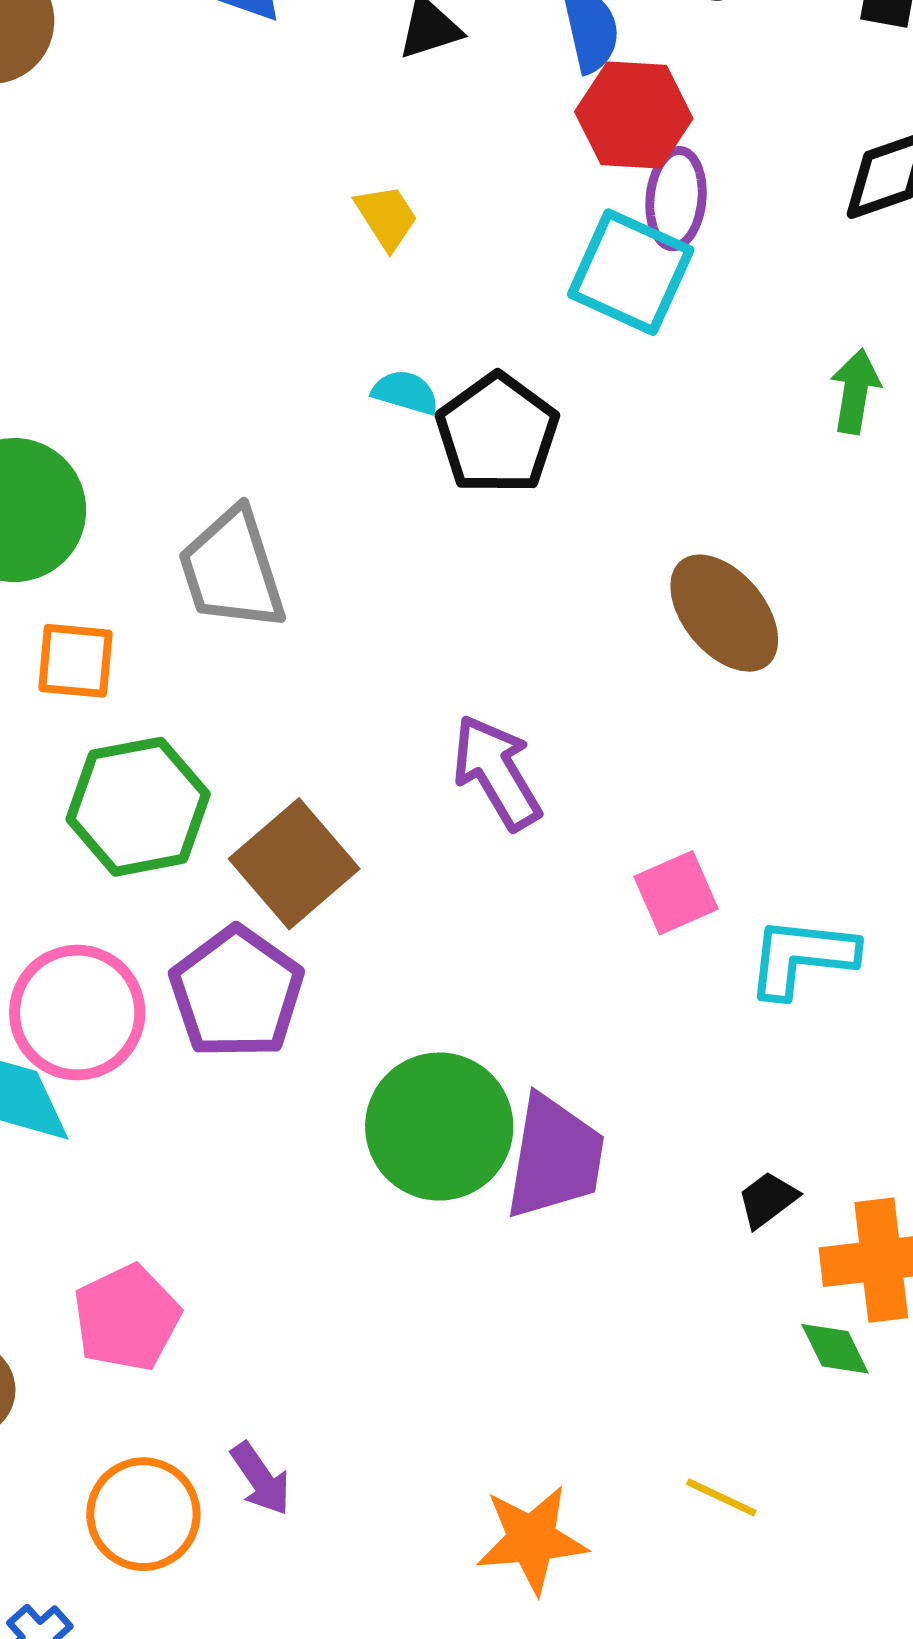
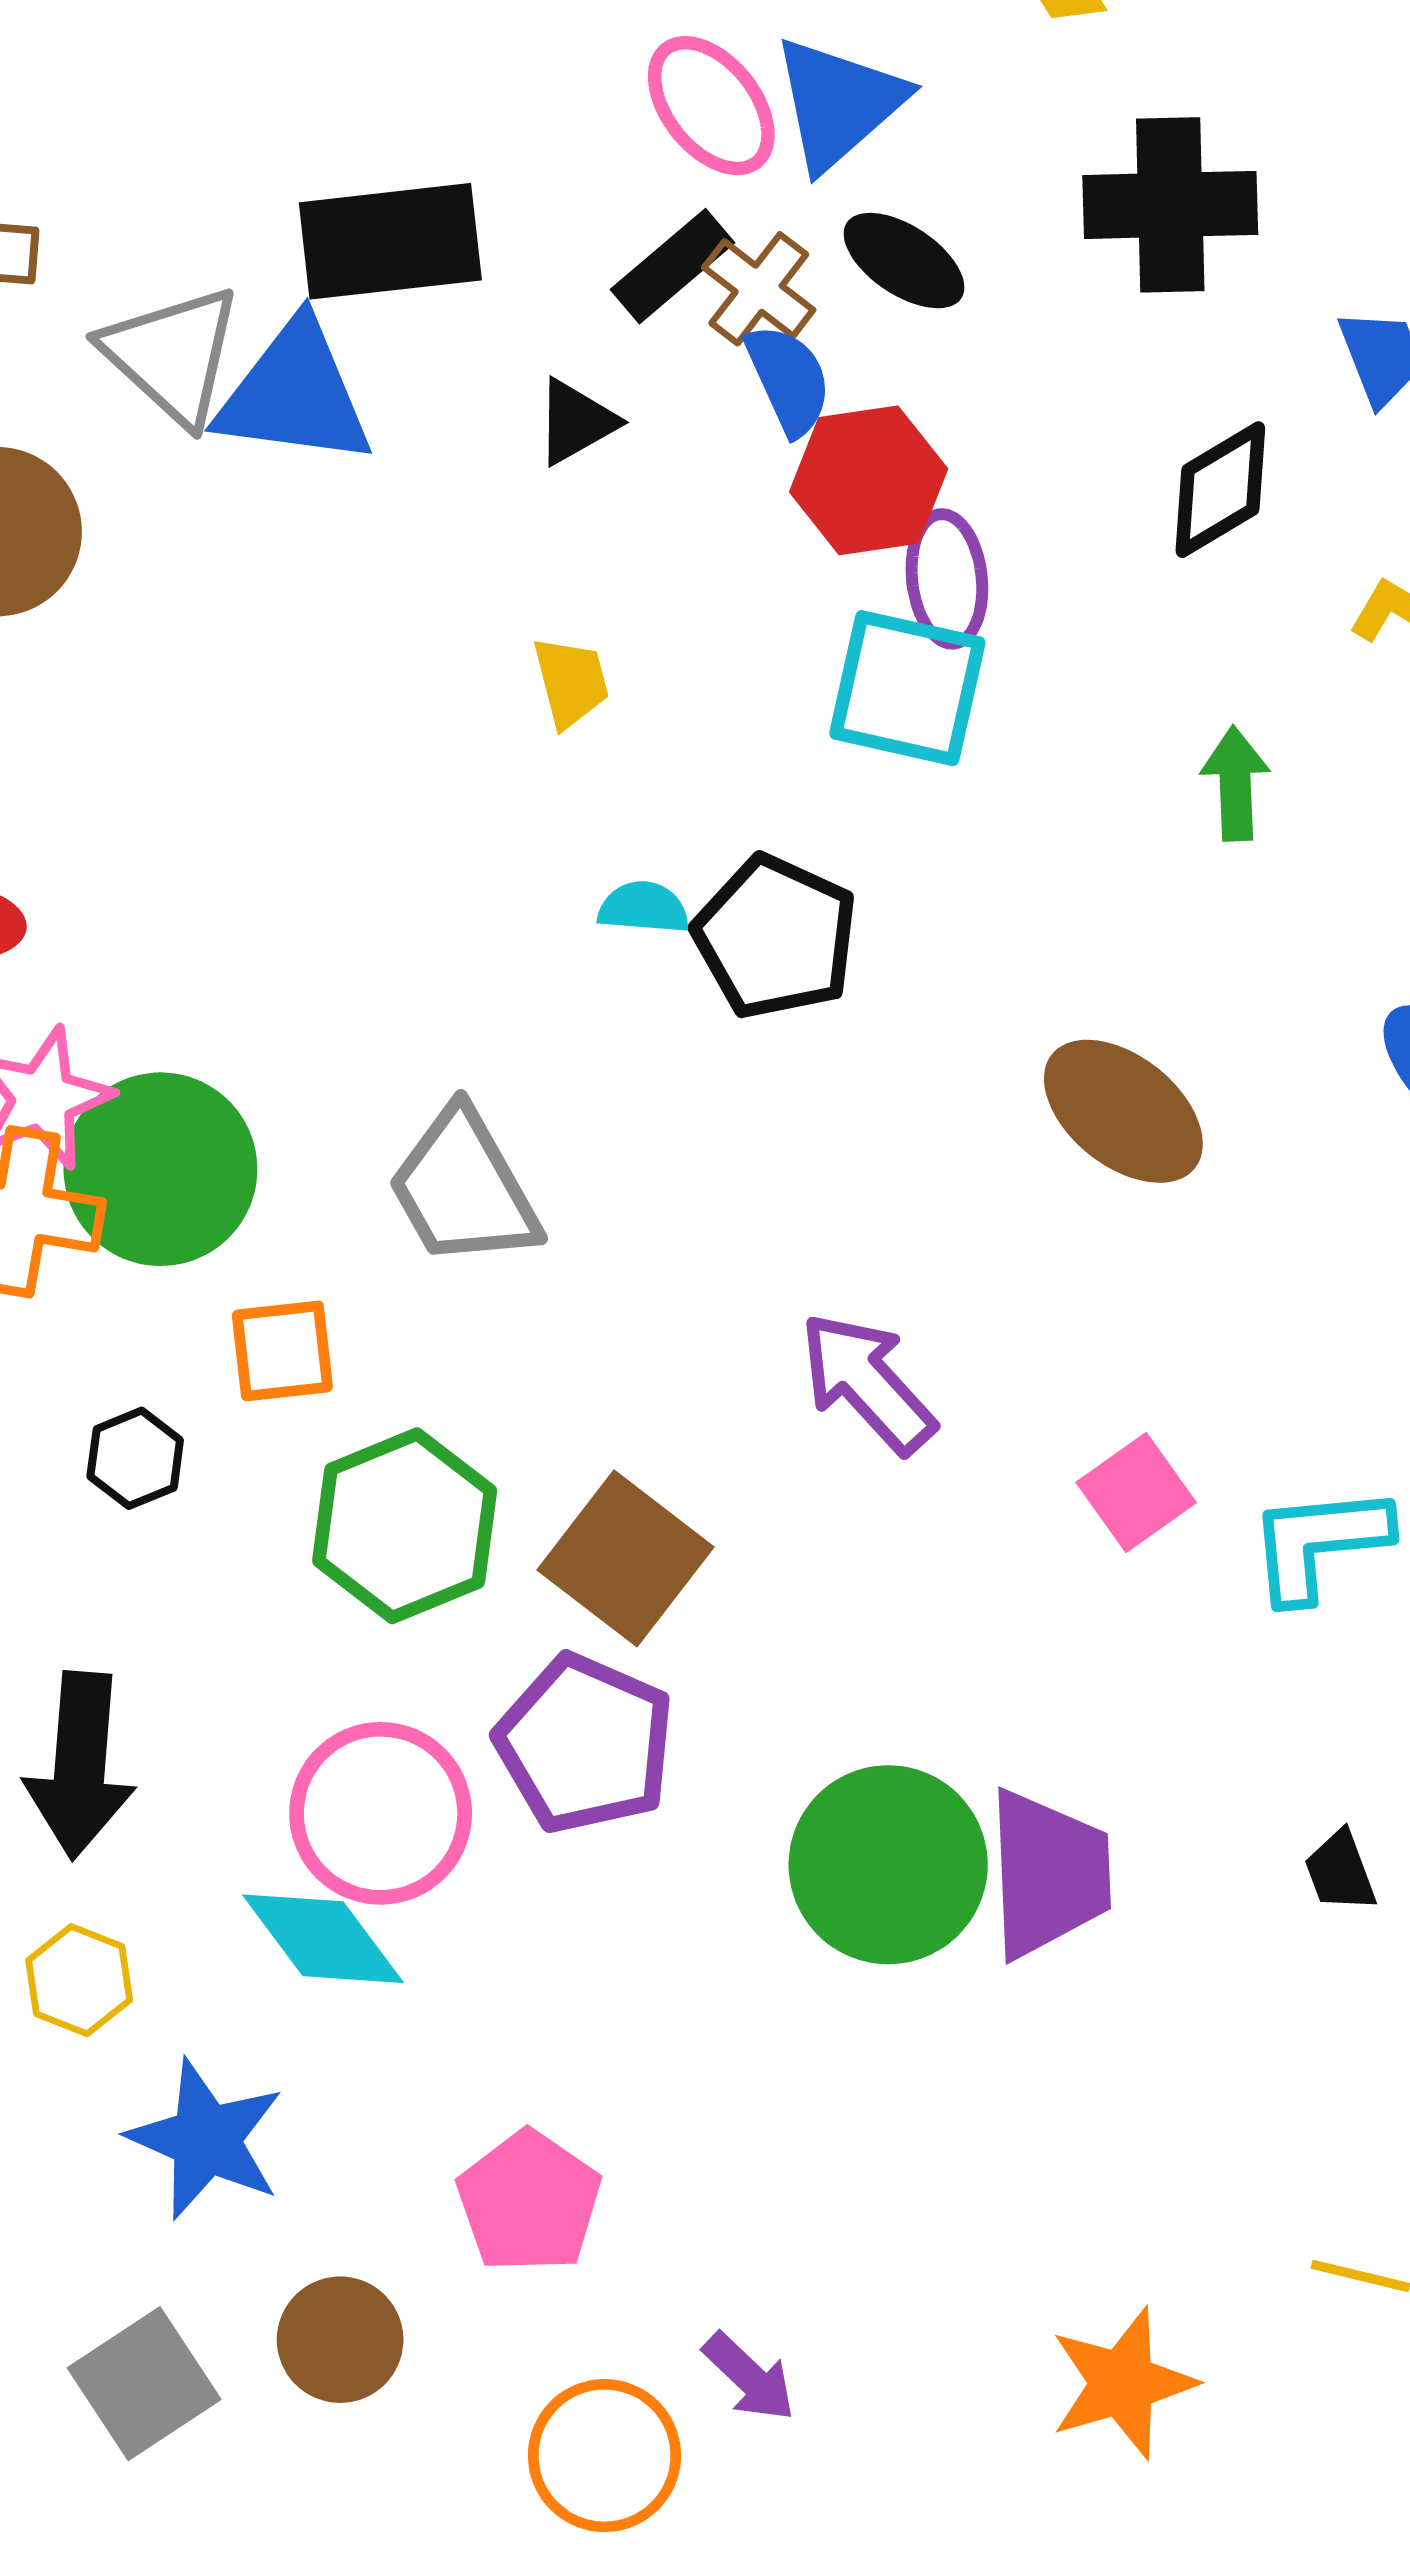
yellow trapezoid: (386, 217) -> (571, 682), turned 30
black trapezoid: (768, 1200) -> (1340, 1871), turned -62

